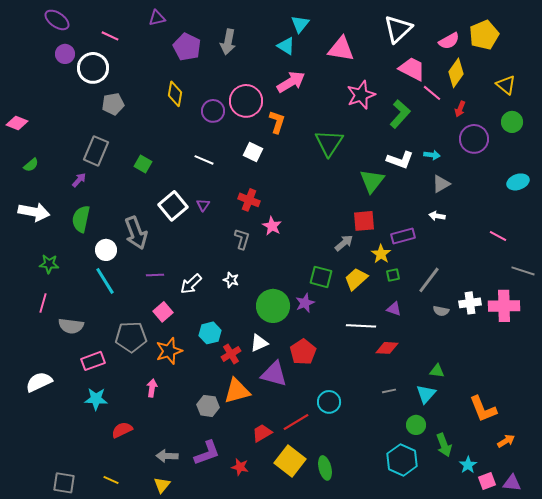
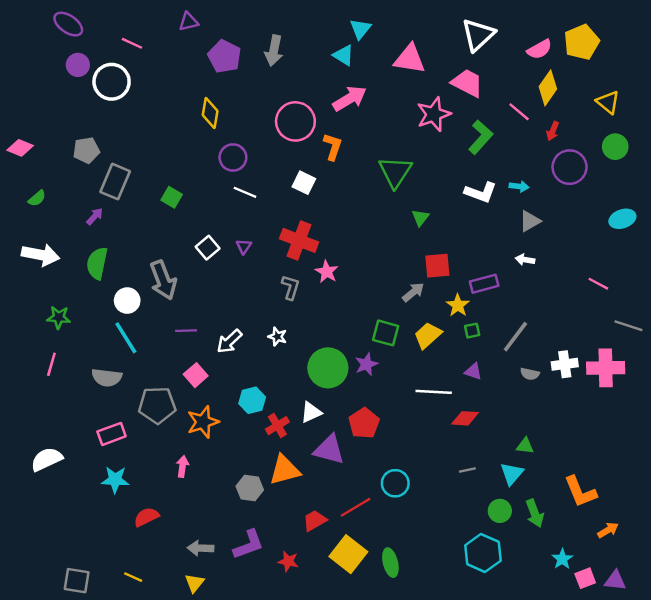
pink trapezoid: (412, 69) -> (467, 83), moved
gray pentagon: (113, 104) -> (86, 150), moved
purple circle: (213, 111) -> (233, 157), moved
green triangle: (372, 181) -> (420, 218), moved, size x0.6
red cross: (249, 200) -> (299, 240), size x1.4
white square: (173, 206) -> (208, 248), size x0.7
gray semicircle: (71, 326) -> (107, 377), moved
green arrow: (444, 445) -> (535, 513), moved

